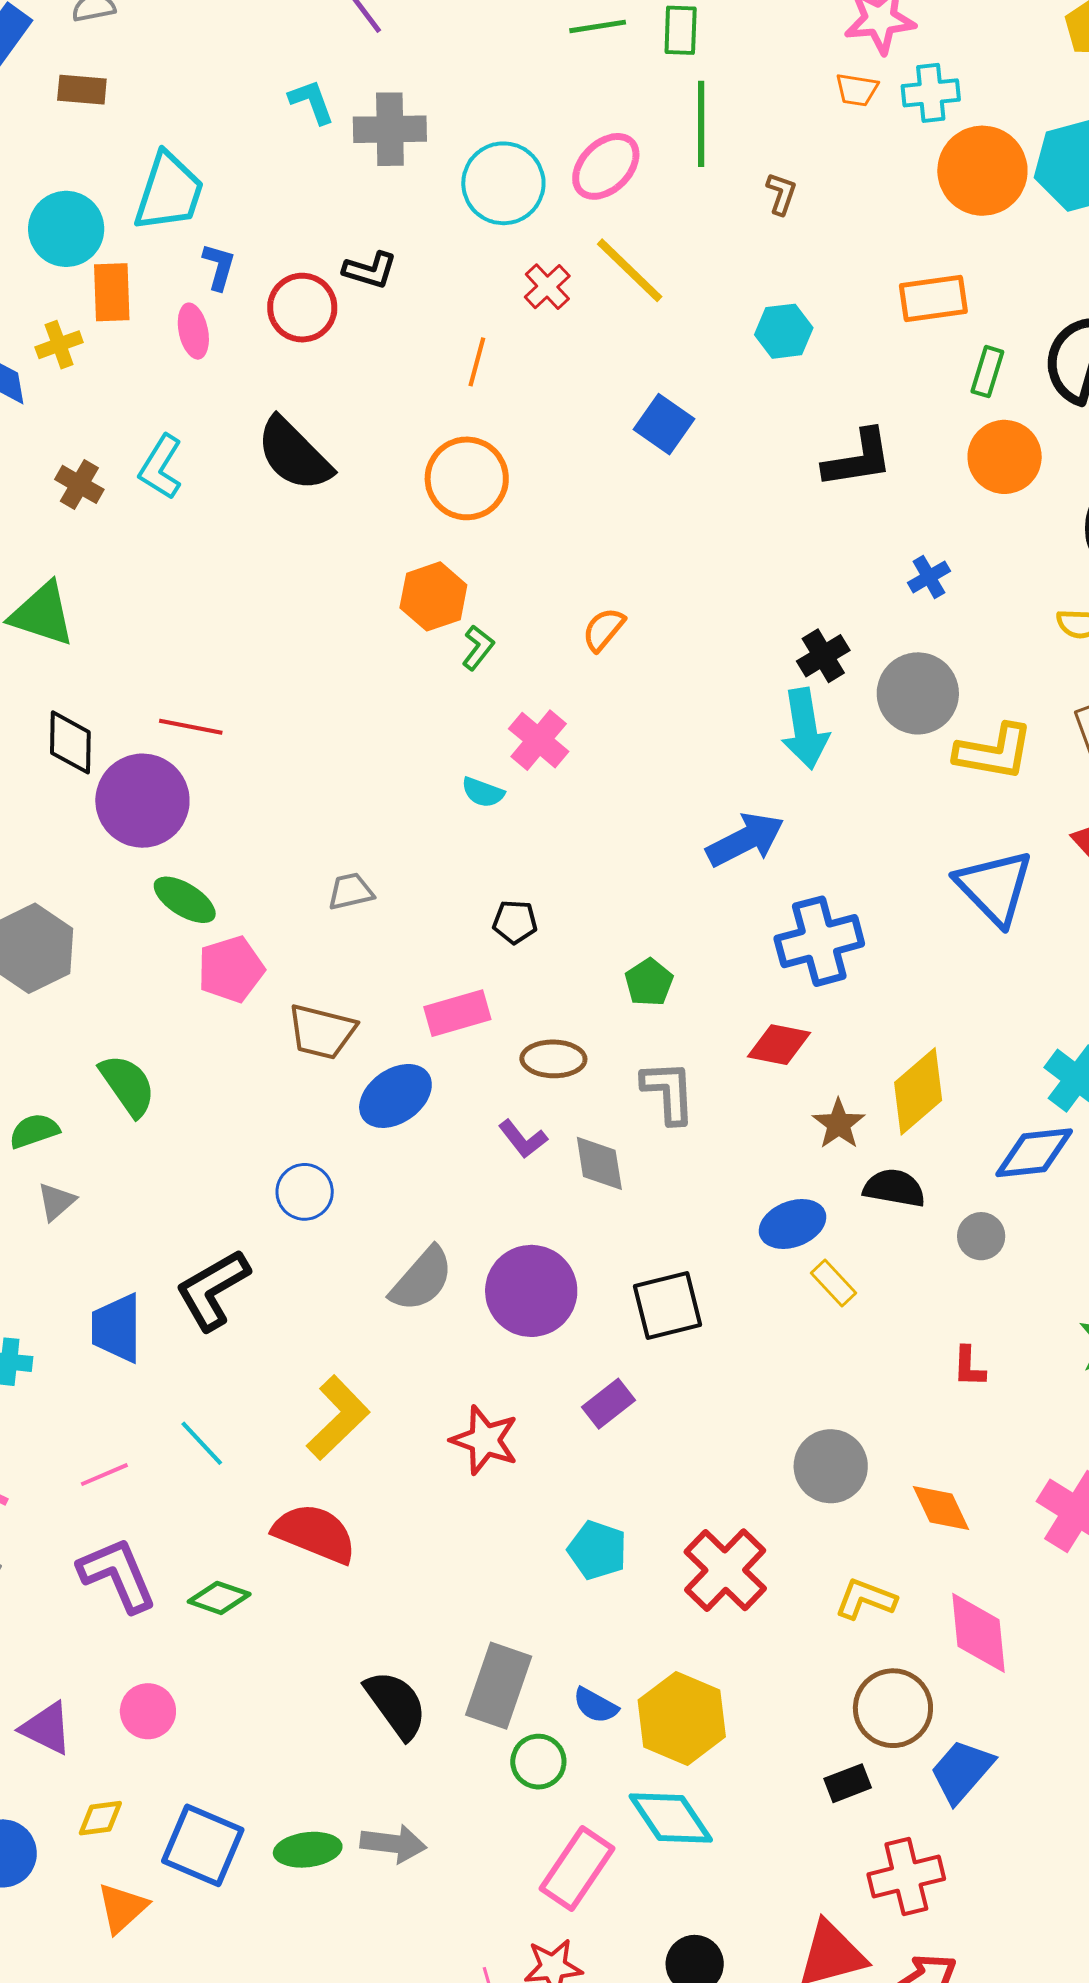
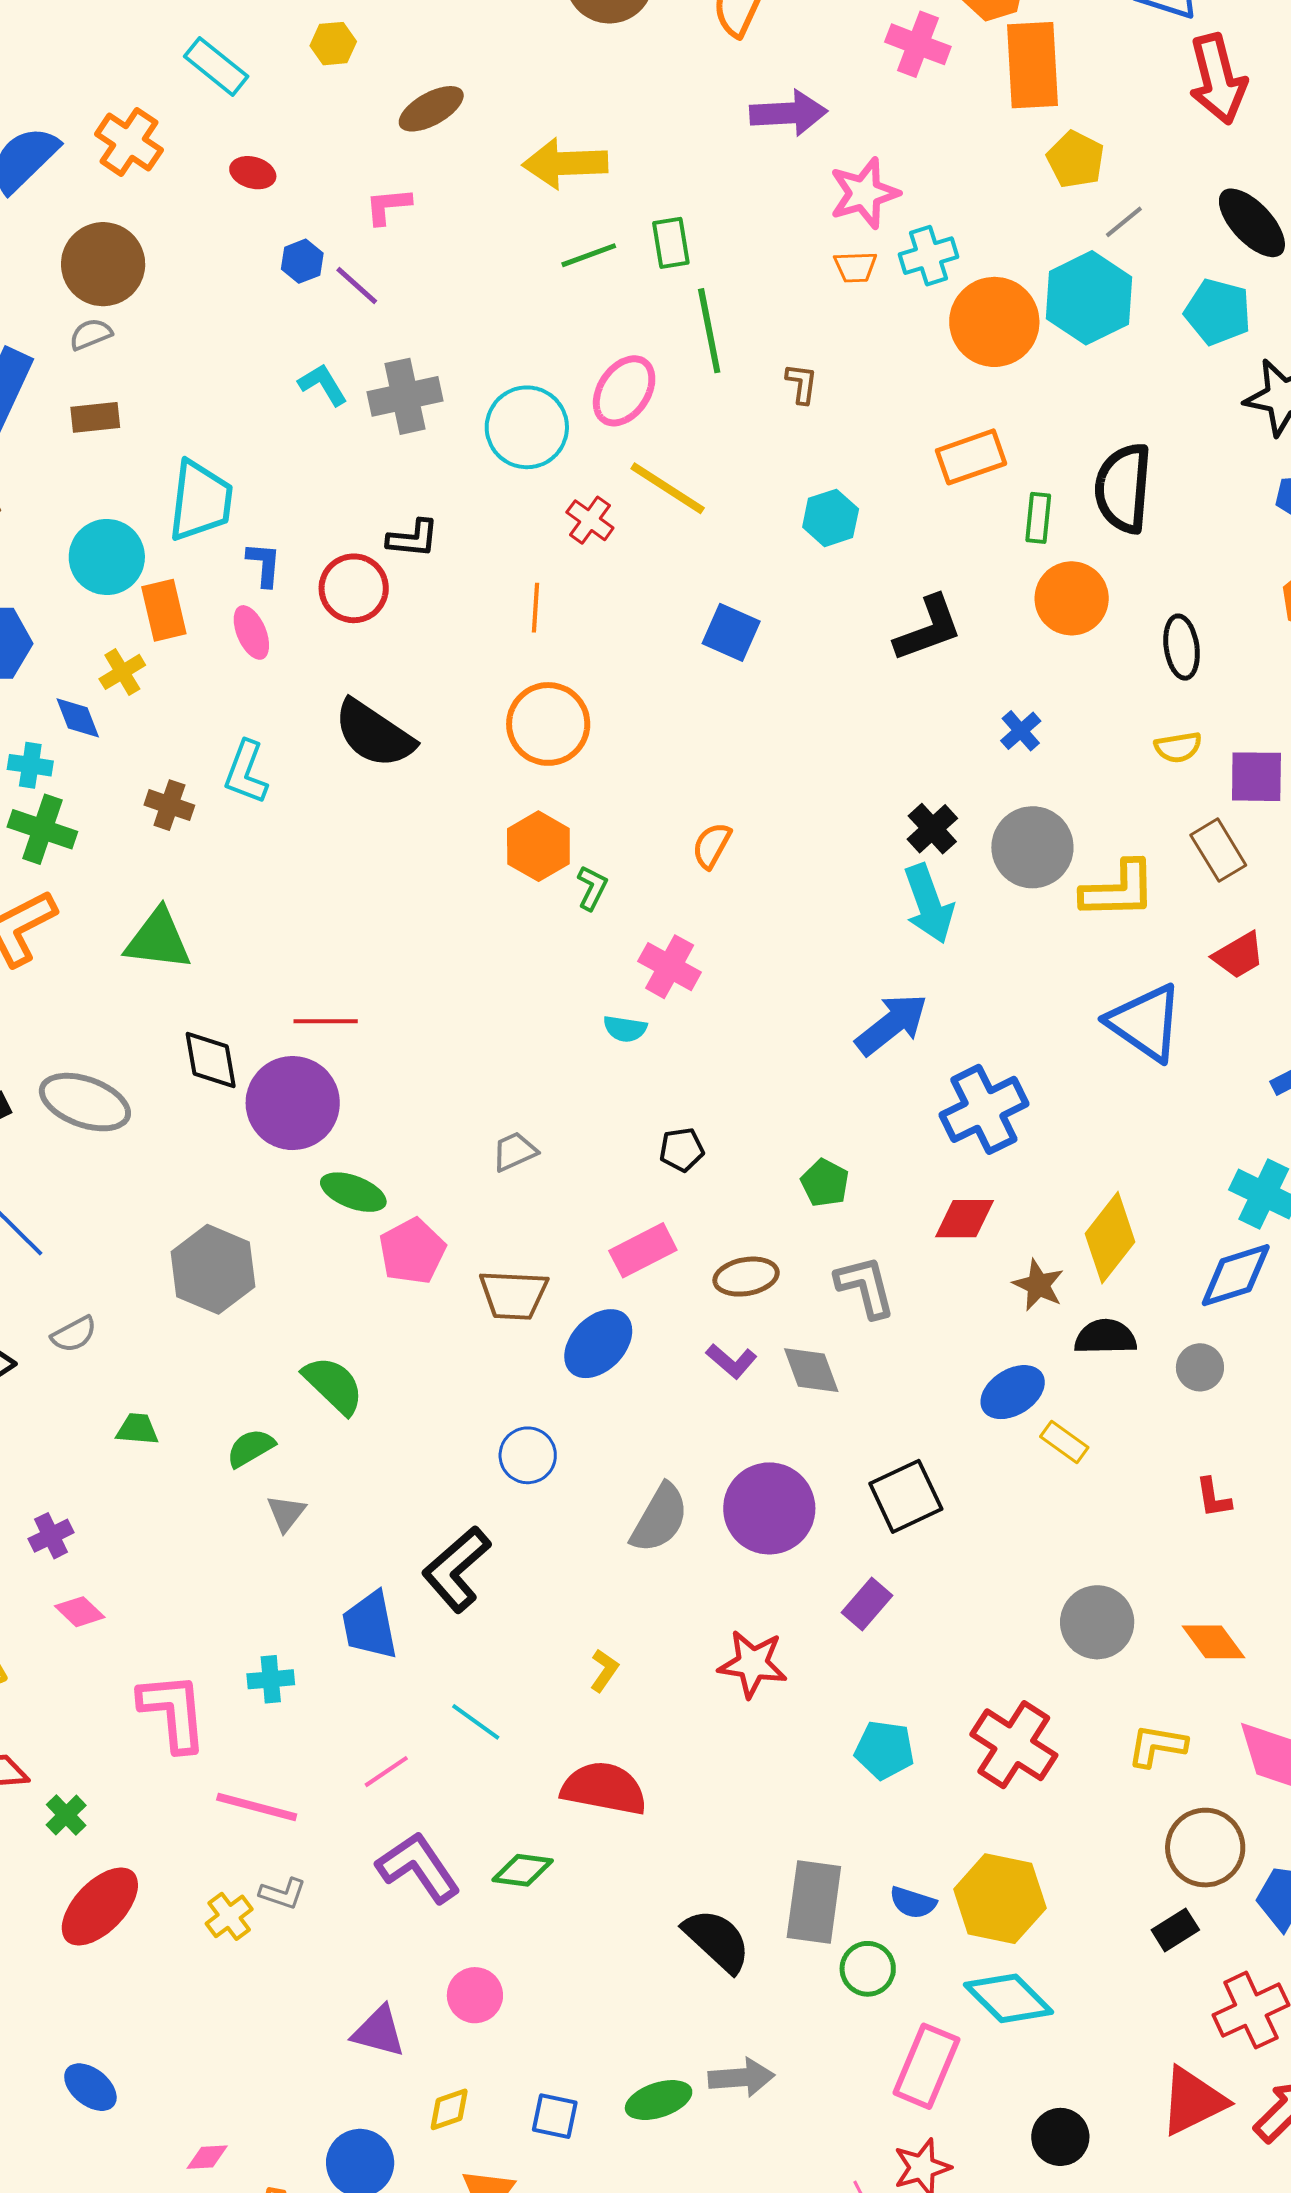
yellow L-shape: (338, 1418) -> (604, 1670), size x0.5
blue square: (203, 1845) -> (555, 2116), size x0.6

